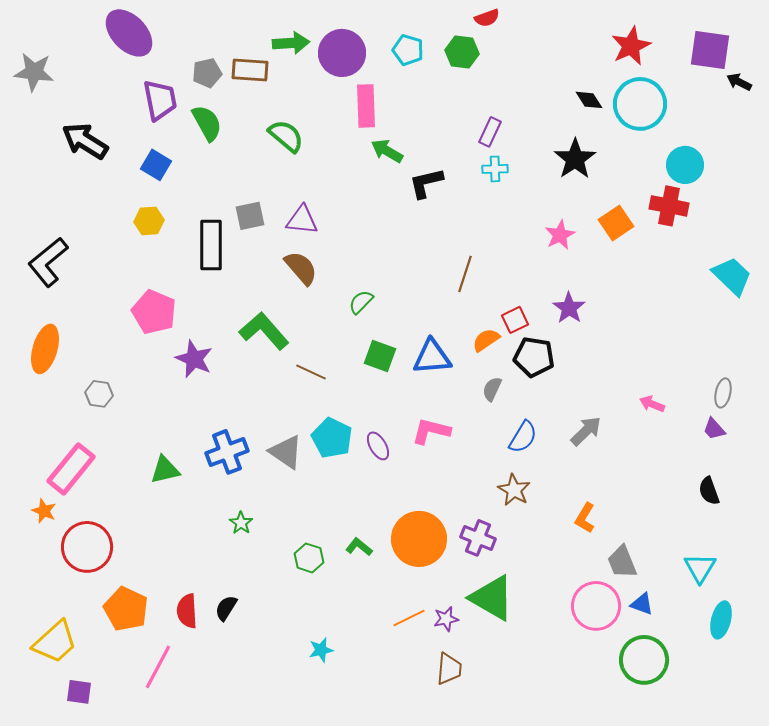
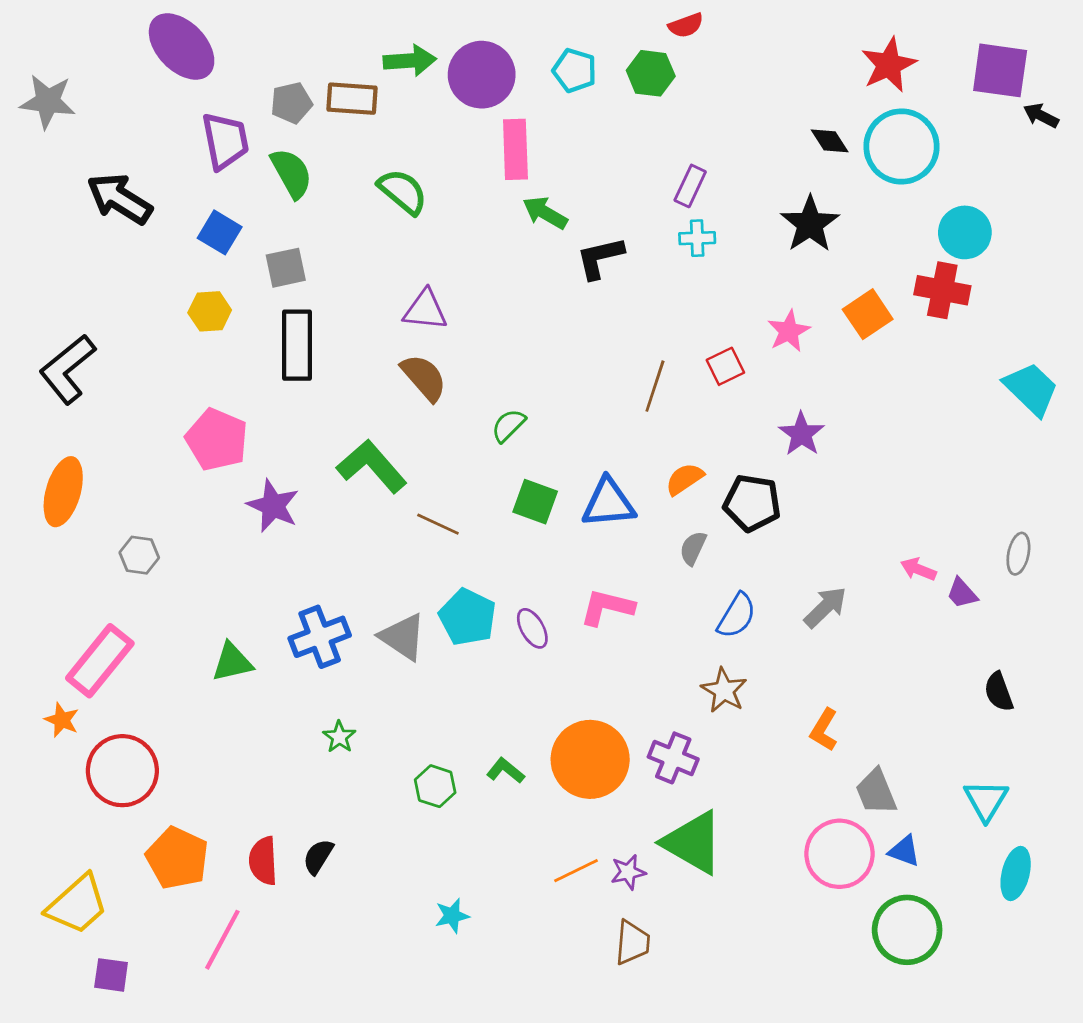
gray square: (250, 216) -> (286, 268), moved
red square: (515, 320) -> (725, 366), moved
purple trapezoid: (714, 429) -> (962, 593), moved

